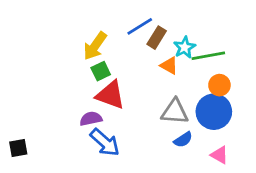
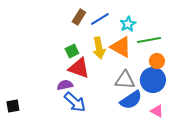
brown rectangle: (157, 38) -> (79, 17), moved
yellow arrow: (95, 46) -> (99, 48), moved, turned -45
cyan star: (185, 47) -> (128, 24), moved
orange triangle: (169, 66) -> (121, 47), size x1.6
blue semicircle: (183, 140) -> (131, 100), size x1.6

